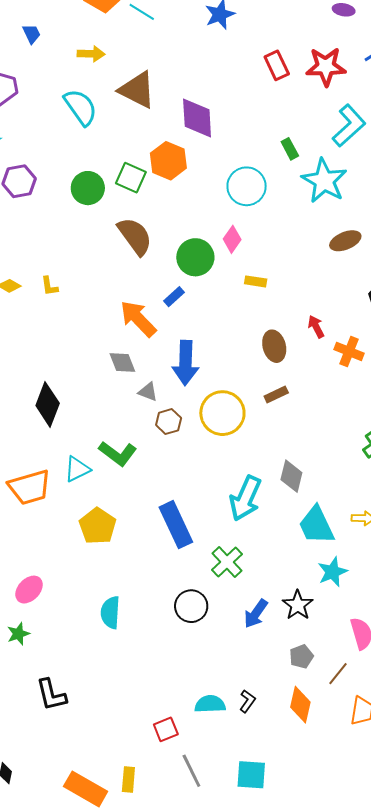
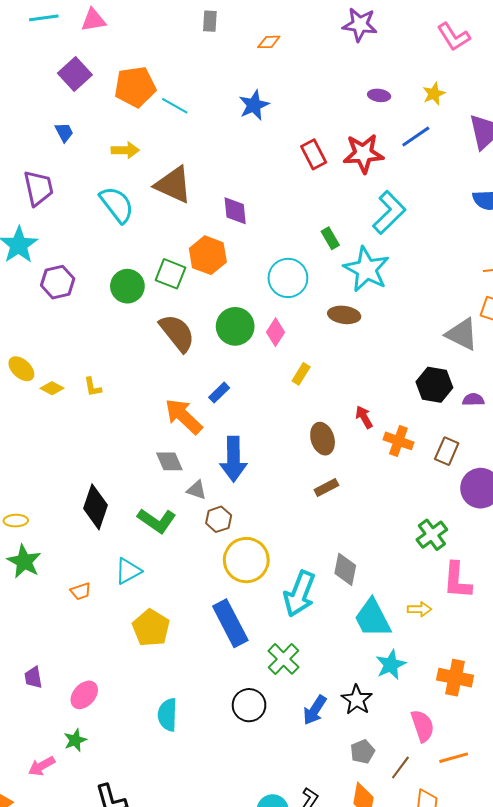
purple diamond: (197, 118) -> (235, 211), size x0.7
brown ellipse: (345, 241) -> (344, 315), moved, turned 32
green circle: (195, 257) -> (235, 326), moved
yellow rectangle: (256, 281) -> (301, 374), turned -65
yellow circle: (222, 413) -> (246, 560), moved
green L-shape: (118, 453) -> (157, 521), moved
orange trapezoid: (30, 487) -> (81, 591), size x0.5

